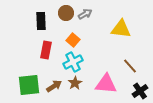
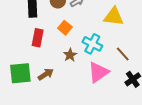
cyan cross: (73, 62) -> (92, 44), moved, turned -36
brown star: (75, 83) -> (70, 55), moved
pink triangle: (106, 84) -> (98, 72), turned -40

